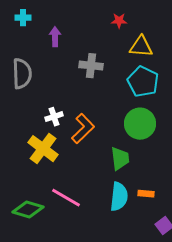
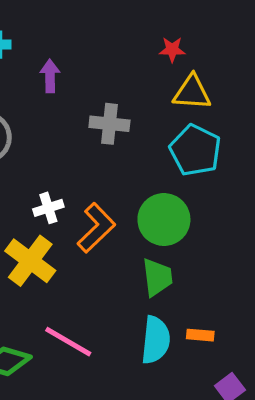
red star: (119, 21) -> (172, 50), moved
green circle: (140, 124) -> (164, 220), moved

